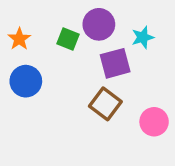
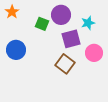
orange star: (19, 39) -> (12, 12), moved
pink circle: (154, 122) -> (94, 53), moved

